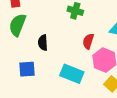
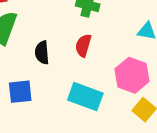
red semicircle: (88, 41) -> (83, 45), moved

